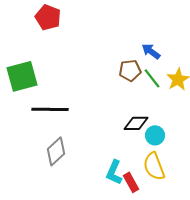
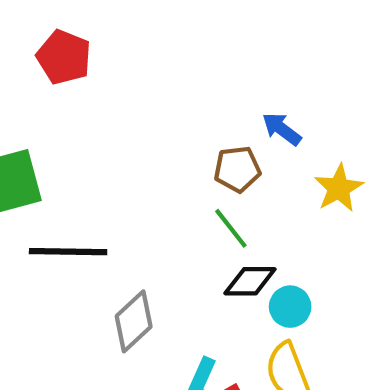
green line: (152, 78) -> (231, 228), moved
gray diamond: (56, 151) -> (134, 321), moved

